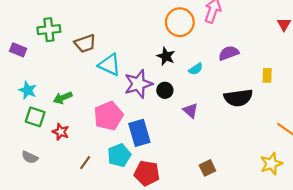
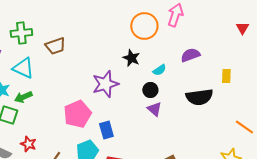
cyan triangle: (110, 65) -> (23, 68), moved
black circle: (165, 90) -> (150, 90), moved
green arrow: (63, 98) -> (23, 97), moved
red star: (61, 132) -> (28, 144), moved
blue rectangle: (139, 133) -> (106, 130), size x0.7

